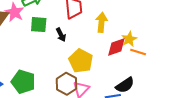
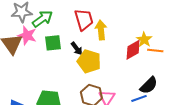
yellow arrow: (101, 22) -> (101, 30), moved
yellow pentagon: (81, 61) -> (89, 61), moved

